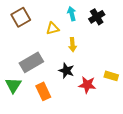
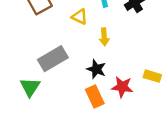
yellow triangle: (53, 29) -> (80, 17), turned 40
orange rectangle: (43, 91) -> (95, 97), moved

